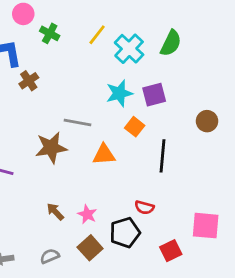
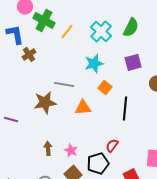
green cross: (50, 33) -> (44, 20), size x1.5
yellow line: (97, 35) -> (67, 31), moved
purple square: (154, 95) -> (133, 62), moved
red semicircle: (144, 207) -> (112, 145), turned 112
brown arrow: (55, 212) -> (48, 148), turned 40

